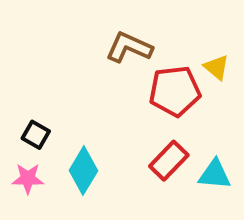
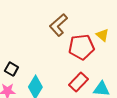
brown L-shape: (129, 47) -> (58, 25), turned -65

